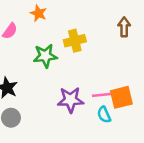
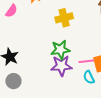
green star: (45, 56) -> (60, 50), moved

